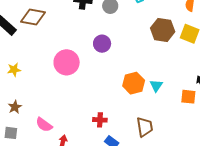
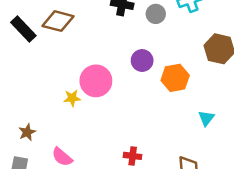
yellow star: (14, 70) -> (72, 98), moved
orange hexagon: (134, 83) -> (175, 78), moved

